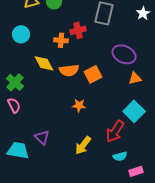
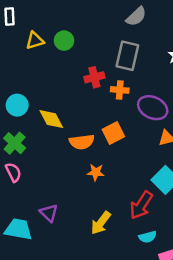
cyan circle: (21, 34) -> (17, 105), moved
orange cross: (61, 40) -> (120, 90), moved
orange semicircle: (69, 70) -> (82, 142), moved

